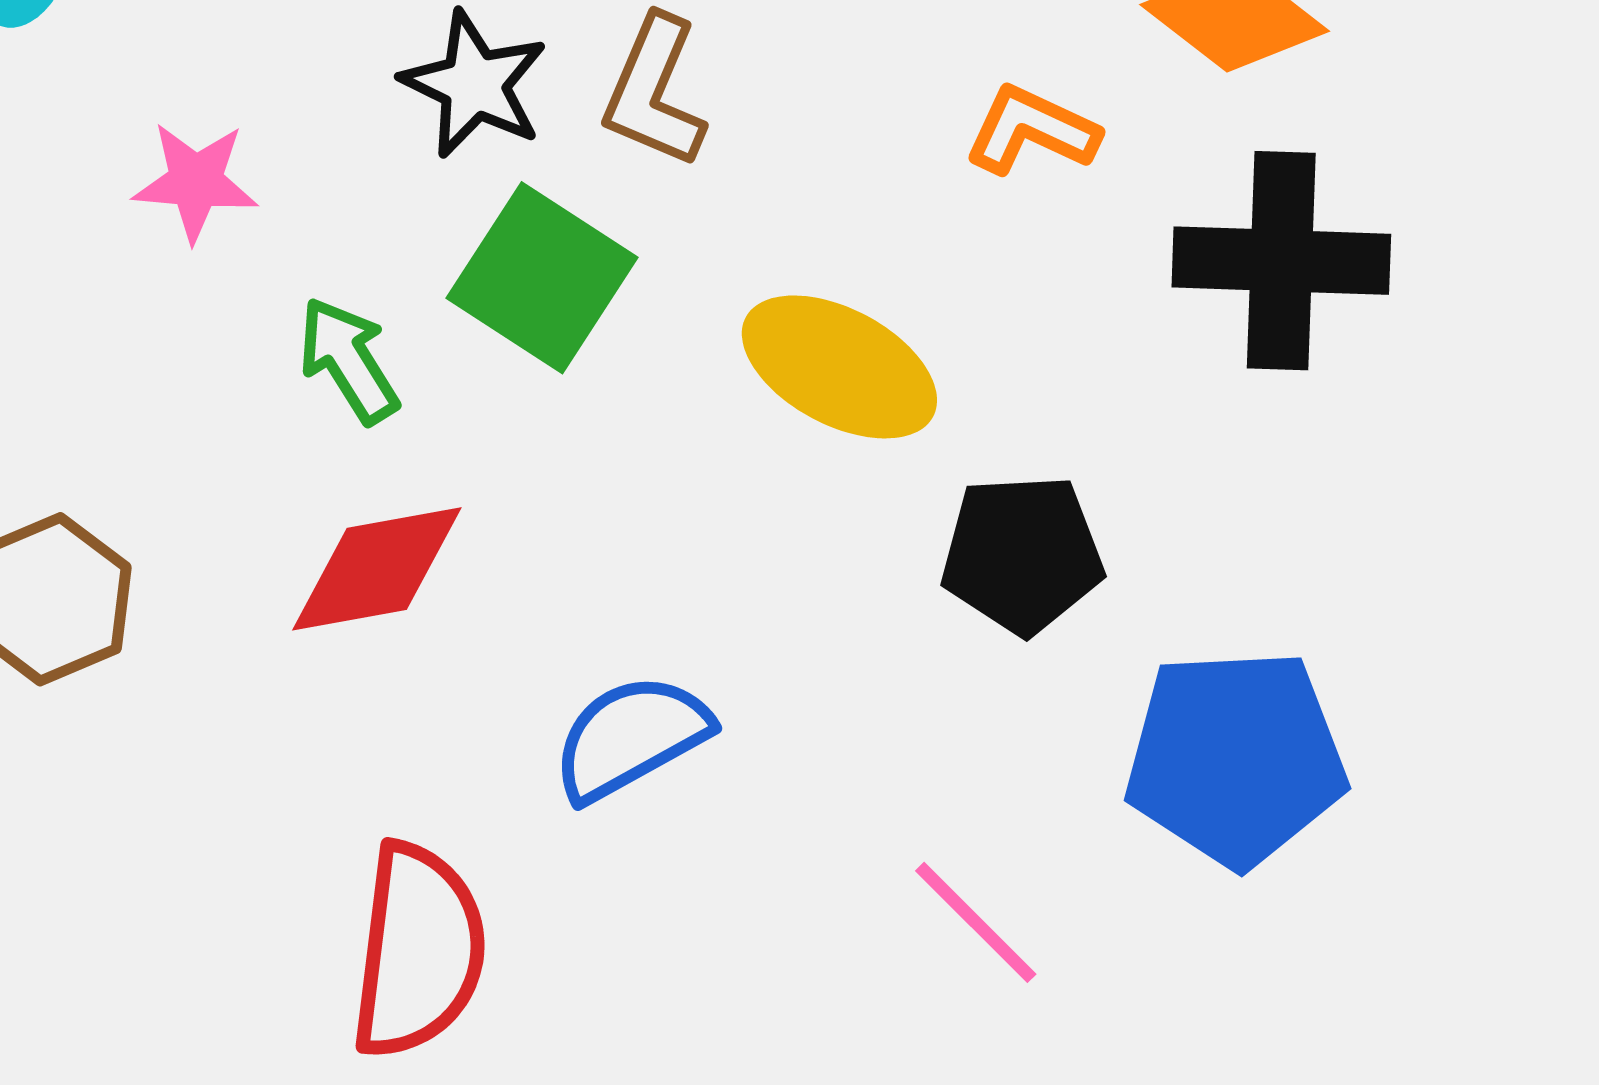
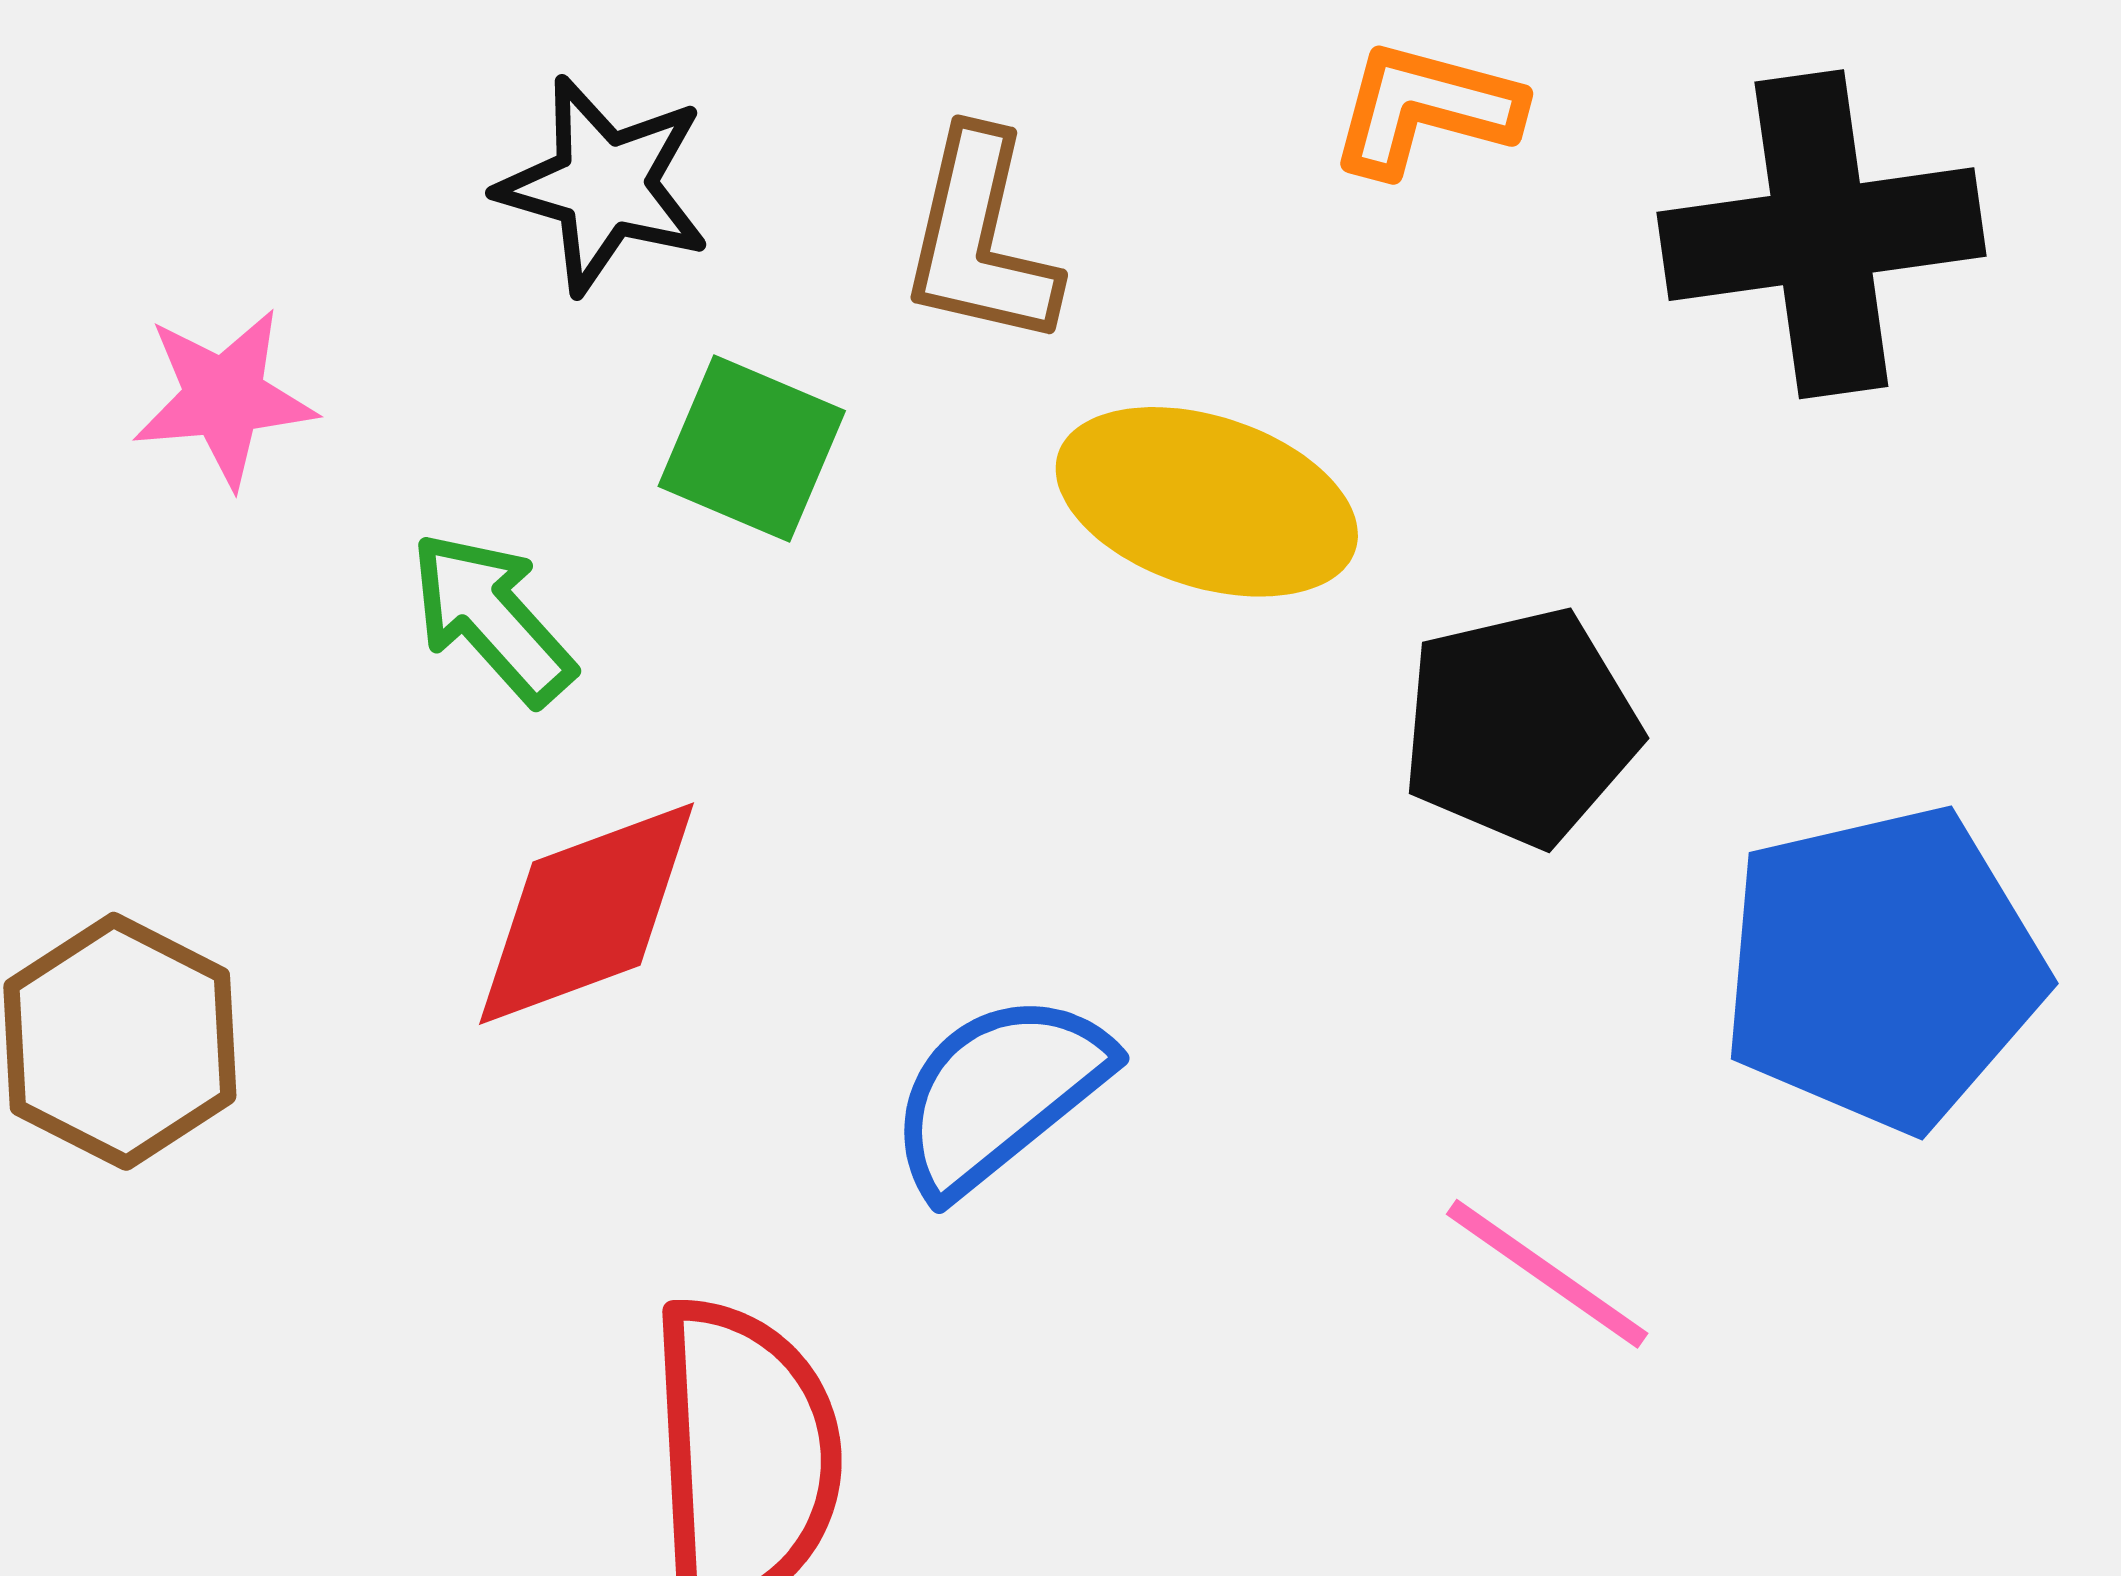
brown L-shape: (654, 92) -> (980, 239), moved
green square: (542, 278) -> (752, 448), size x0.7

